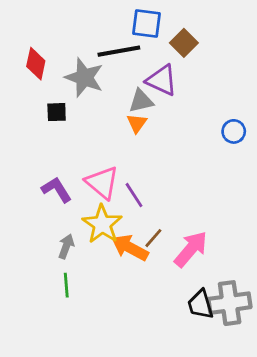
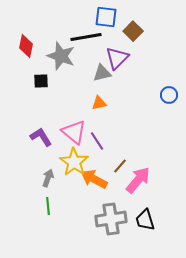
purple triangle: (162, 80) -> (117, 58), turned 50
orange triangle: (137, 123) -> (99, 103), moved, turned 42
brown line: (153, 238) -> (120, 166), moved
gray cross: (230, 303) -> (111, 219), moved

